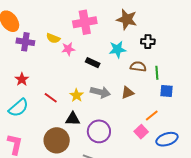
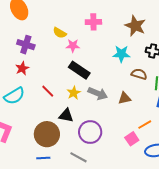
pink cross: (85, 22) -> (93, 22), size x0.7
purple cross: (25, 42) -> (26, 45), moved
black rectangle: (93, 63) -> (79, 70), moved, size x1.5

